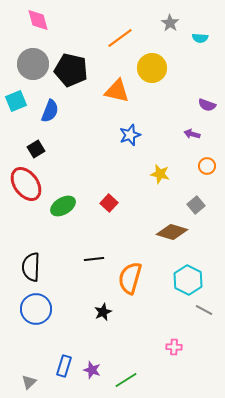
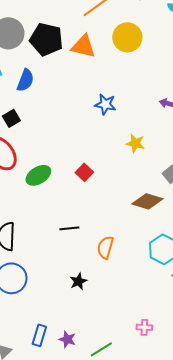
orange triangle: (117, 91) -> (83, 46), moved
blue star: (130, 135) -> (105, 104), turned 30
orange semicircle: (130, 278) -> (105, 247), size x0.7
pink cross: (174, 347) -> (144, 327), moved

